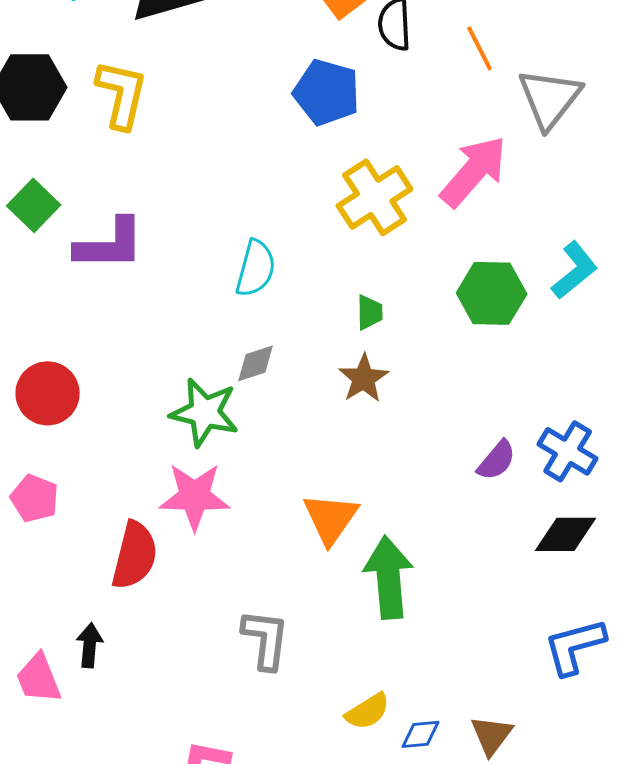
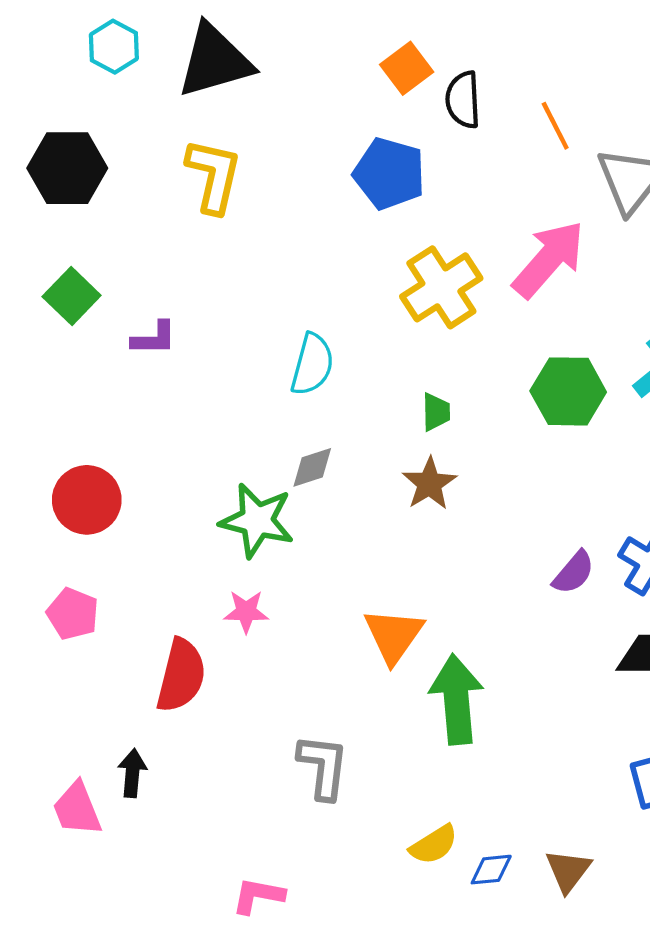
yellow L-shape: (122, 94) -> (214, 176), moved
purple L-shape: (110, 244) -> (154, 338), size x0.6
pink star: (195, 496) -> (246, 612), size x0.6

